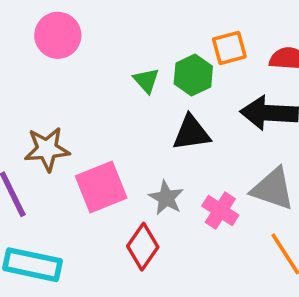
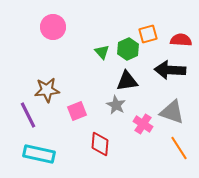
pink square: (101, 187) -> (77, 111), size x0.7
gray star: (166, 198) -> (116, 105), moved
red diamond: (143, 247) -> (100, 144), turned -30

